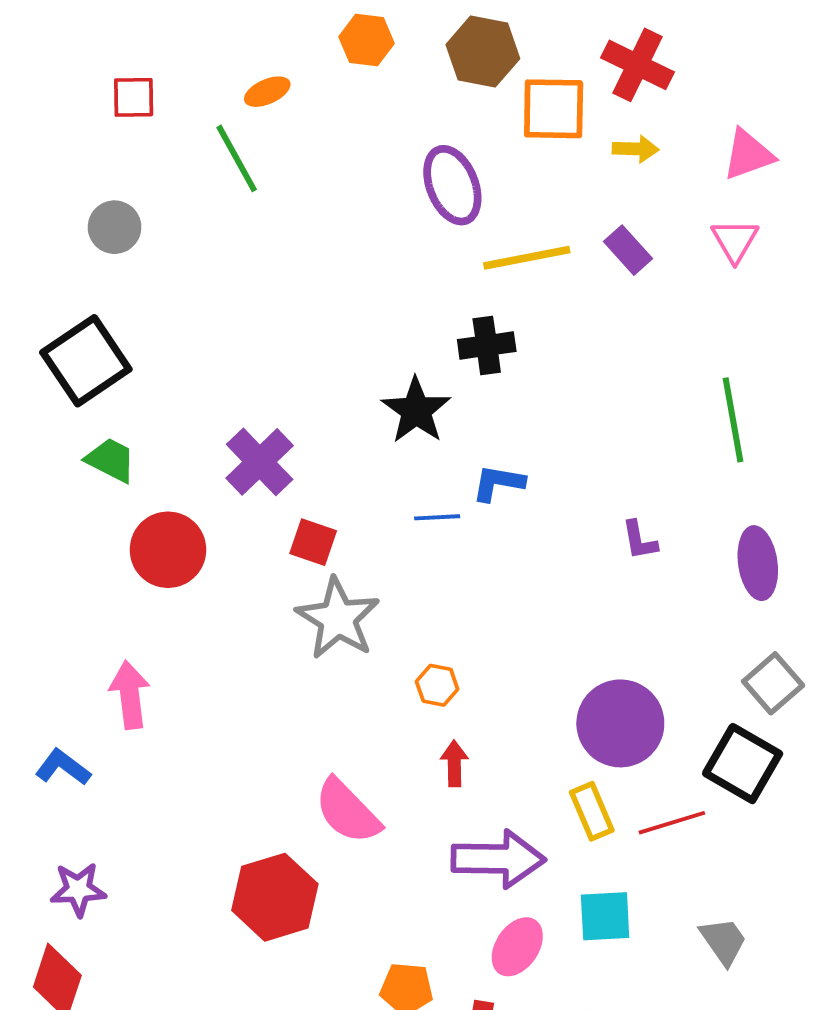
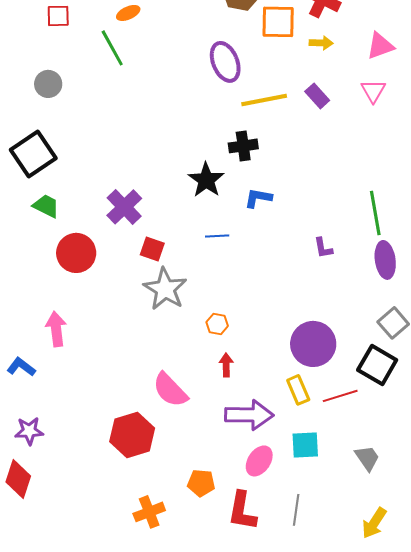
green line: (733, 420) -> (375, 213), moved
blue L-shape: (498, 483) -> (258, 198), moved

